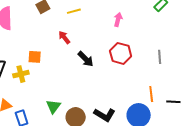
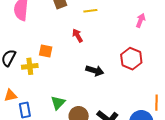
pink arrow: (118, 20) -> (141, 20), moved
black arrow: (86, 59) -> (95, 71), moved, turned -36

